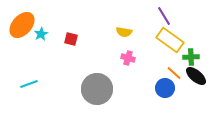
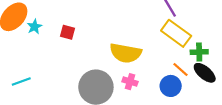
yellow semicircle: (124, 32) -> (126, 53), moved, size x1.8
pink cross: (128, 58) -> (130, 82), moved

